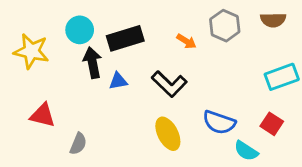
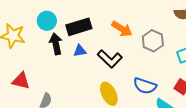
gray hexagon: (225, 26) -> (153, 41), moved
orange arrow: (186, 41) -> (122, 29), size x1.5
blue triangle: (118, 81) -> (80, 51), moved

